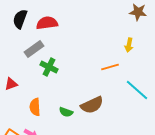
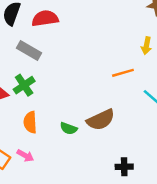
gray rectangle: (34, 49) -> (29, 51), turned 66
green cross: (49, 67) -> (24, 85), moved, turned 30

